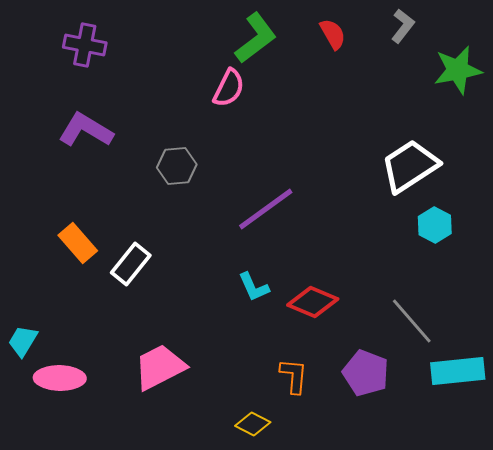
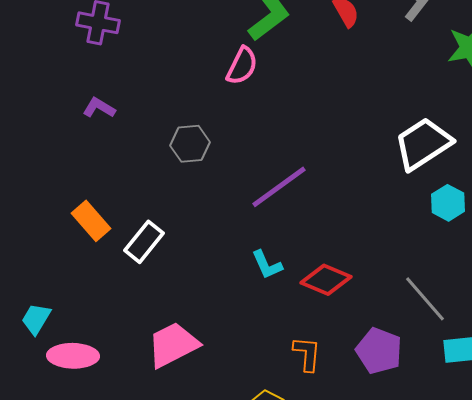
purple L-shape: (86, 130) -> (99, 108), size x0.6

